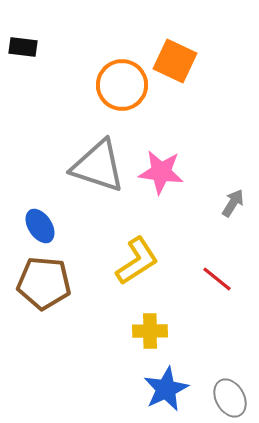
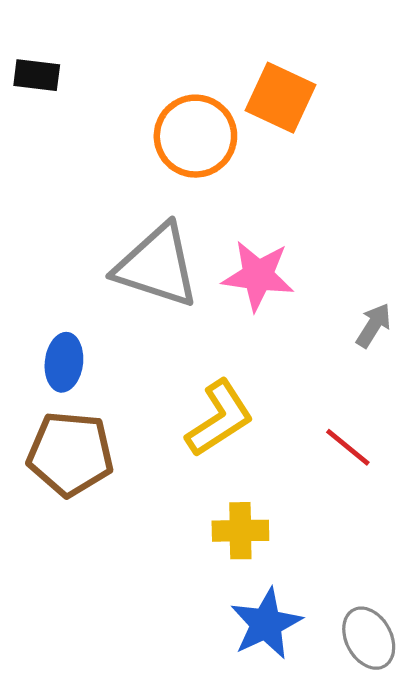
blue ellipse: (40, 226) -> (64, 362), turned 40

